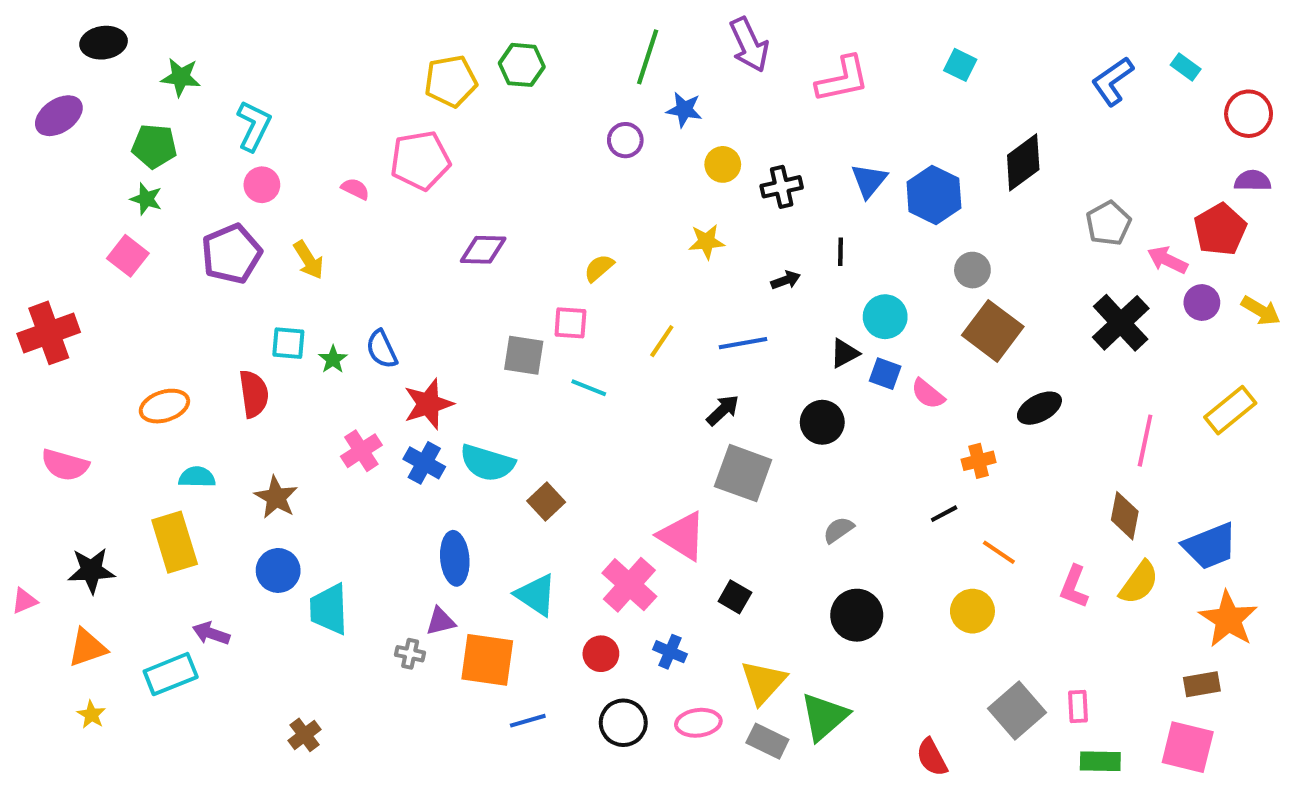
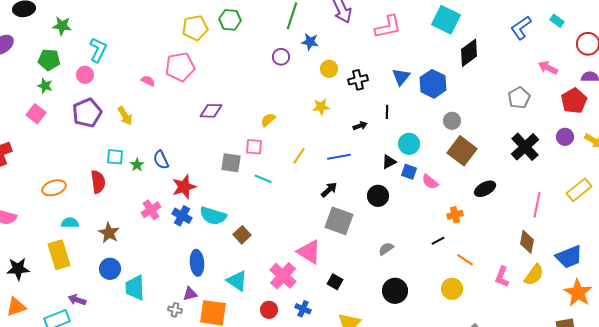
cyan square: (960, 65) -> (446, 20), size x1.8
black diamond: (1023, 162) -> (469, 53), moved
pink circle: (262, 185) -> (85, 75), moved
pink arrow: (1167, 260) -> (548, 68), moved

